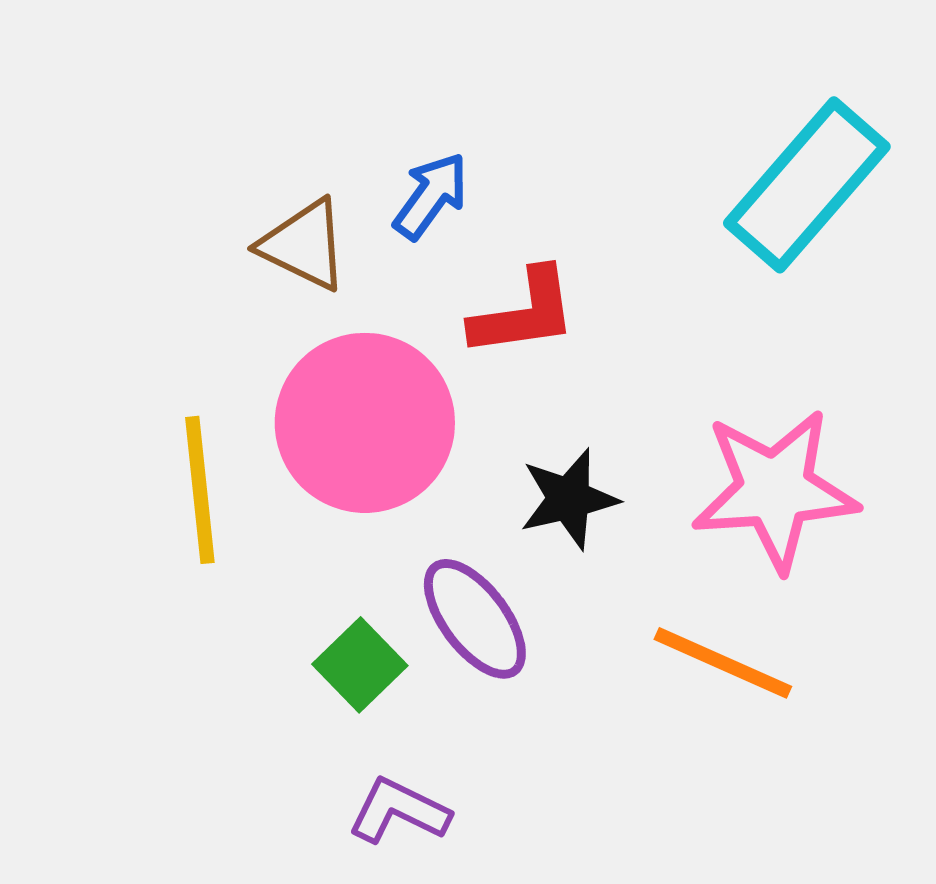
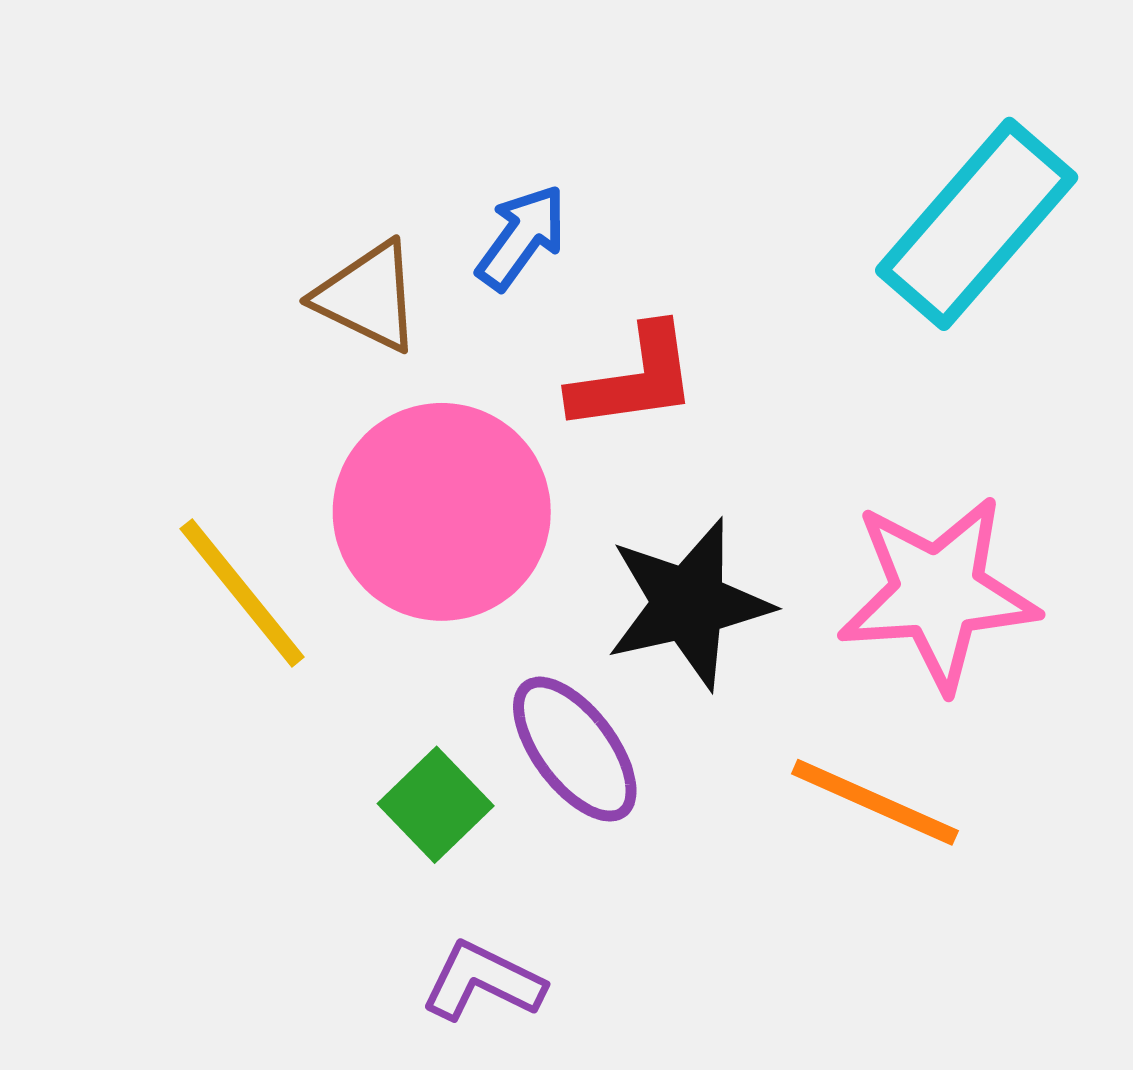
yellow line: (200, 490) -> (242, 593), turned -33
black star: (569, 499) -> (689, 604), size x1.4

